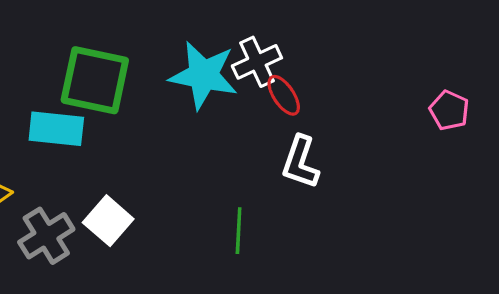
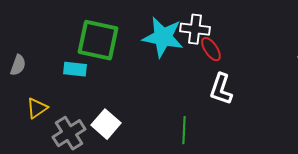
white cross: (257, 62) -> (195, 29), turned 32
cyan rectangle: (56, 129) -> (75, 69), size x0.7

